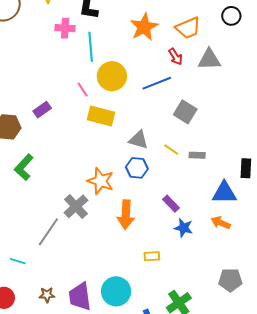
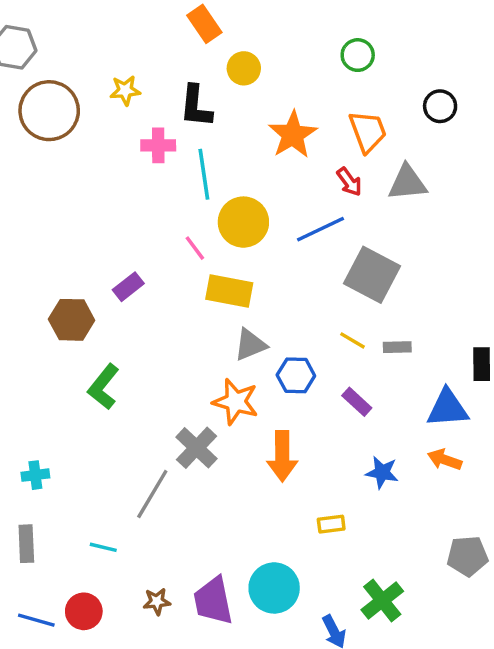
orange trapezoid: (188, 28) -> (368, 131), turned -84
gray square: (185, 112) -> (372, 275), size x1.4
gray triangle: (138, 140) -> (250, 345), moved, turned -35
purple rectangle: (171, 204) -> (357, 402), moved

